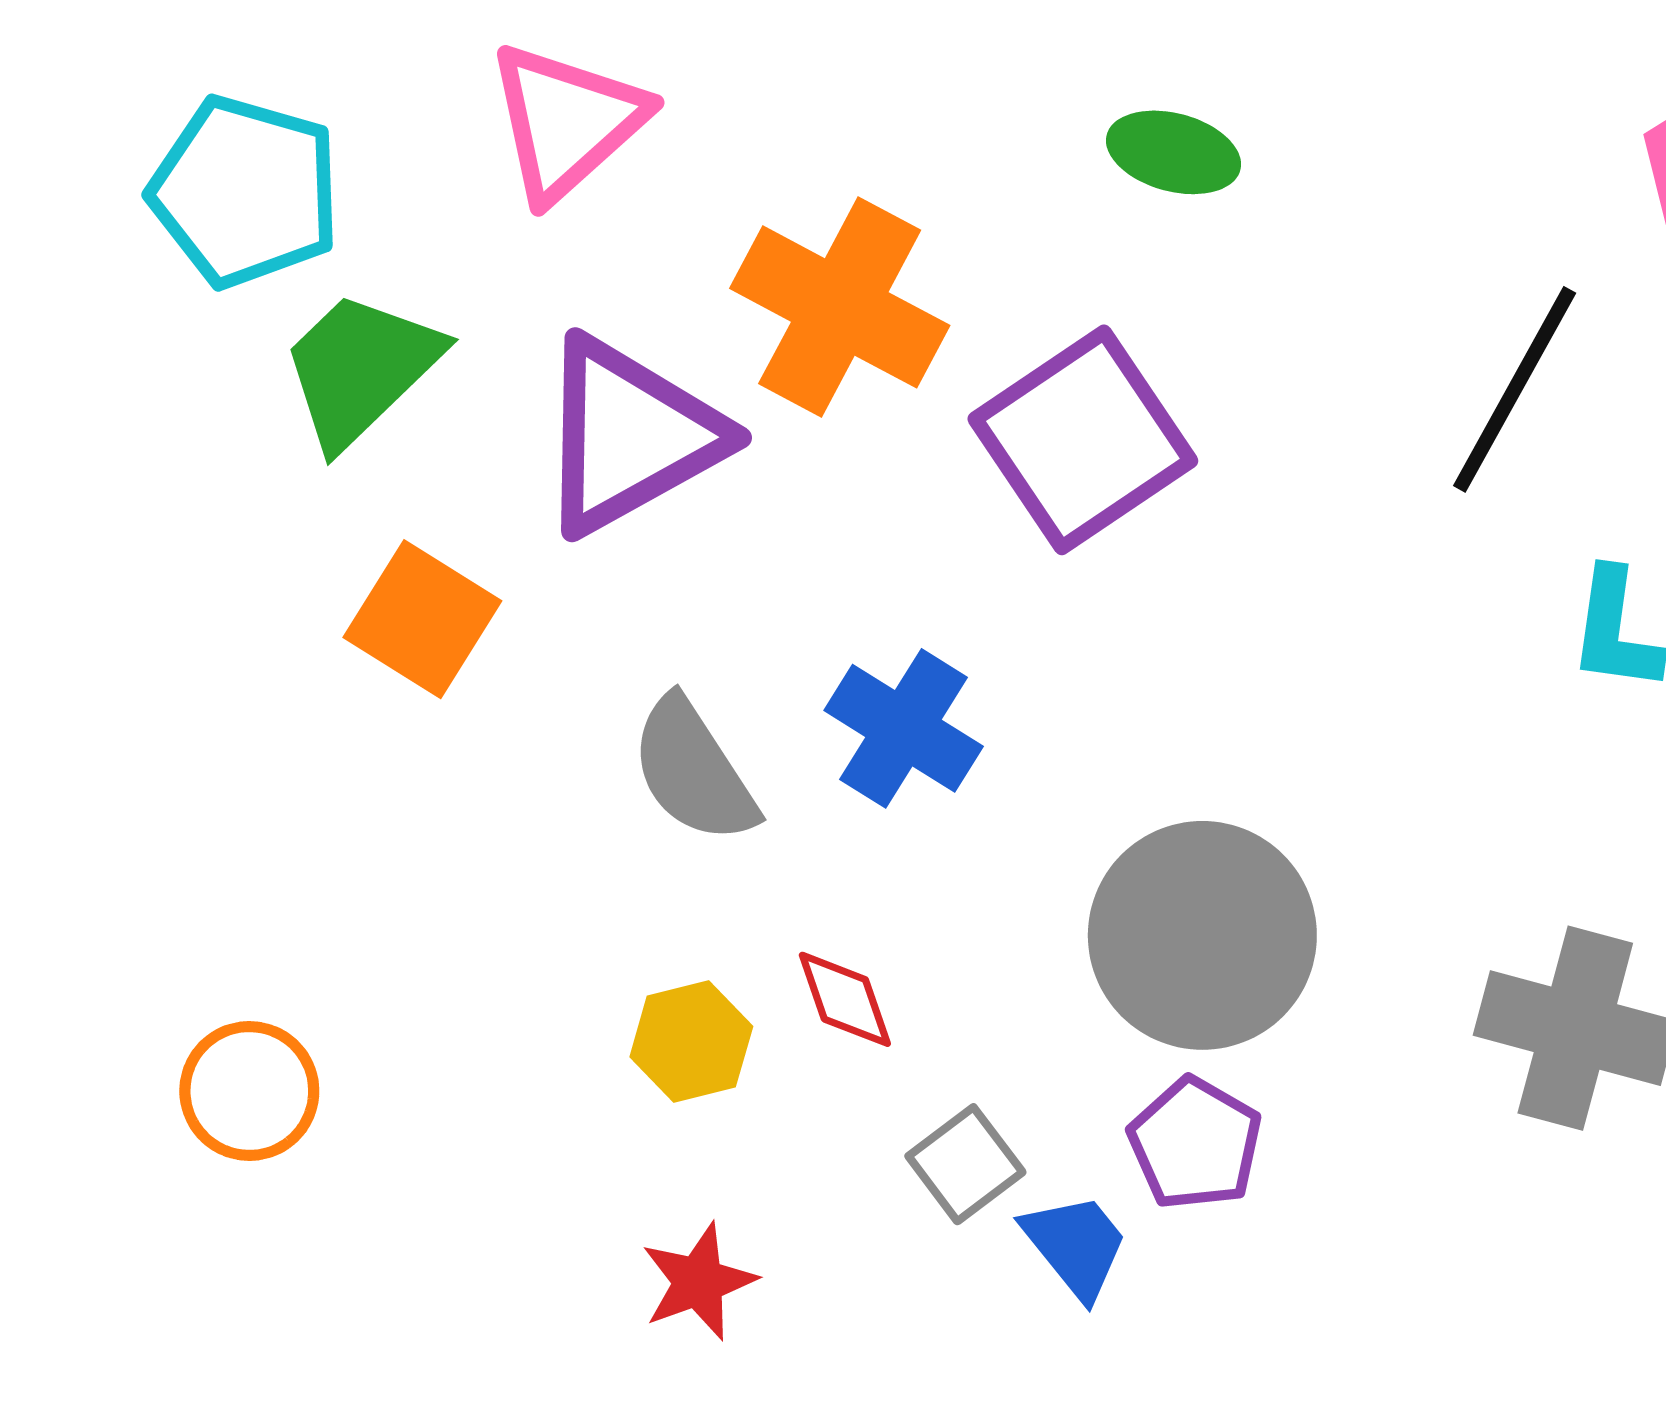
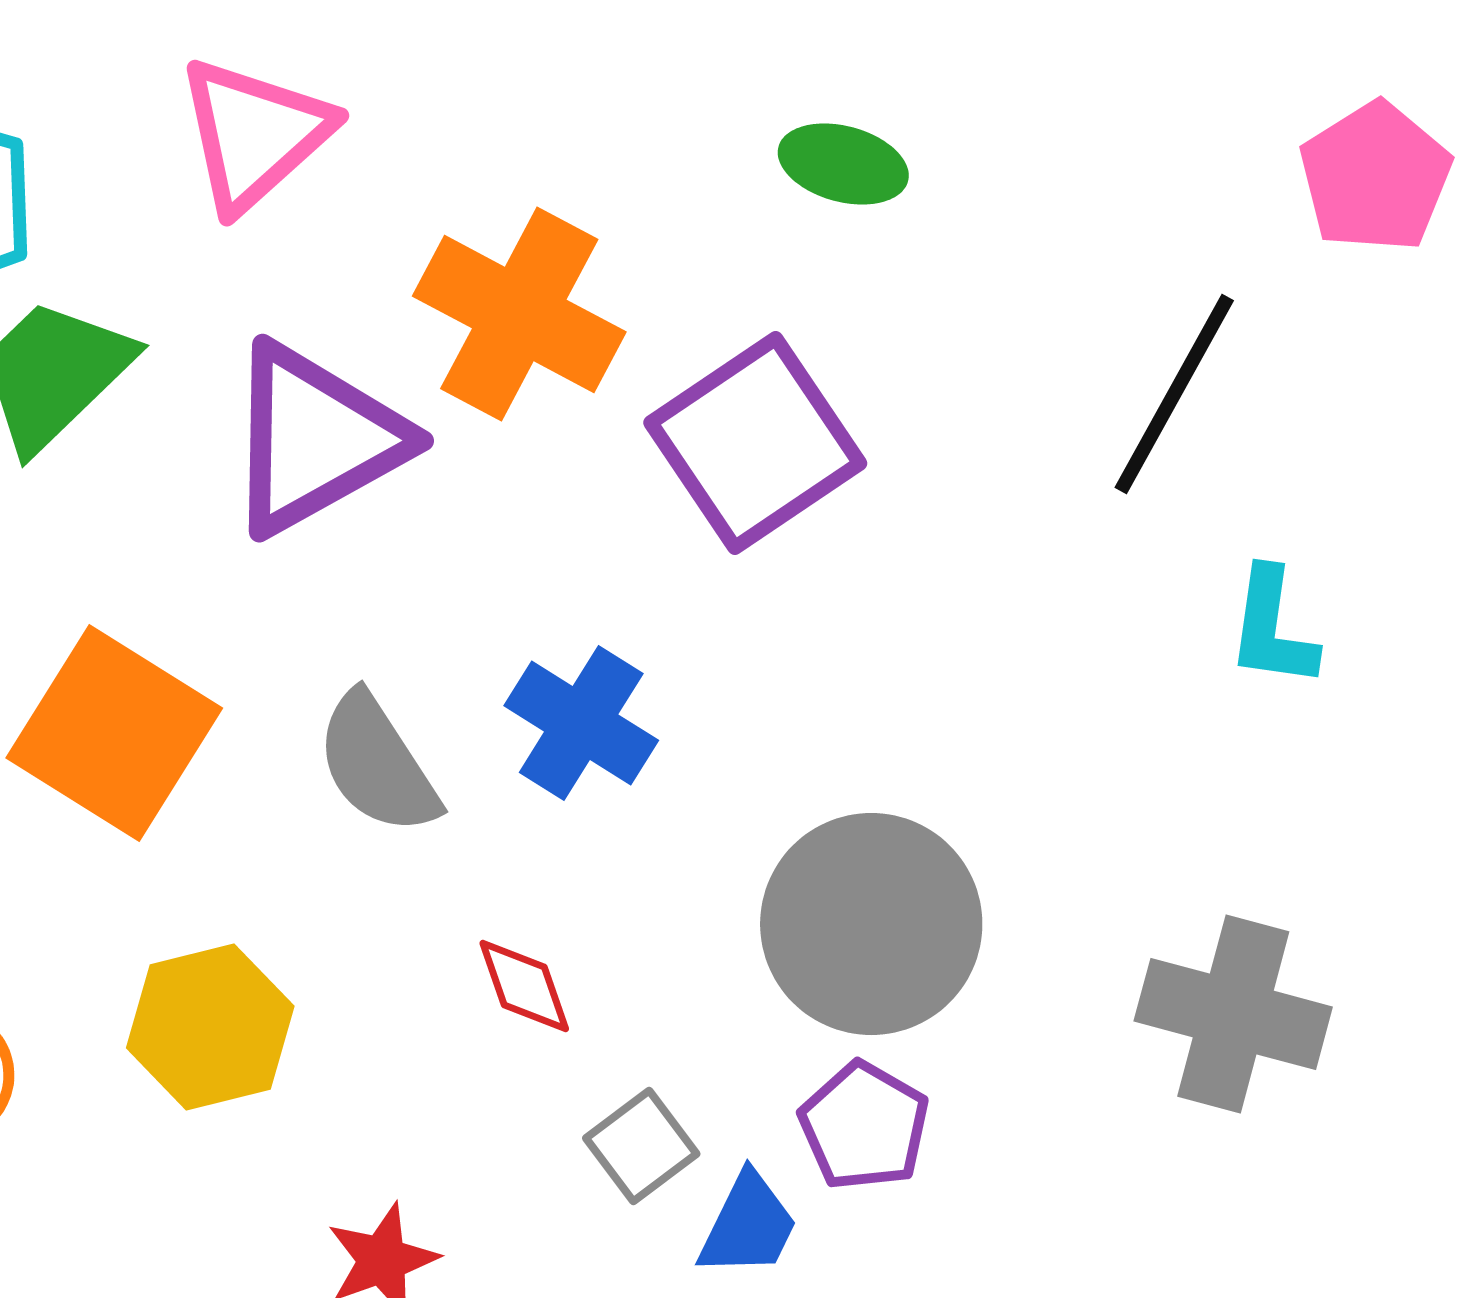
orange square: (422, 619) -> (114, 733), moved, size x1.4
yellow hexagon: (691, 1042) -> (210, 1027), moved, size x1.4
blue trapezoid: (1076, 1246) -> (748, 1225), turned 65

